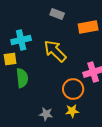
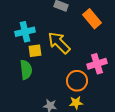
orange rectangle: (88, 27) -> (92, 19), turned 60
yellow square: (10, 59) -> (35, 51), moved

